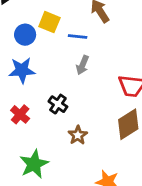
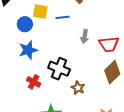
gray arrow: (83, 65) -> (85, 36), moved
black cross: (58, 104) -> (59, 69), size x1.5

